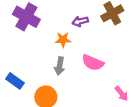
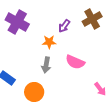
purple arrow: (80, 21) -> (64, 26), turned -40

